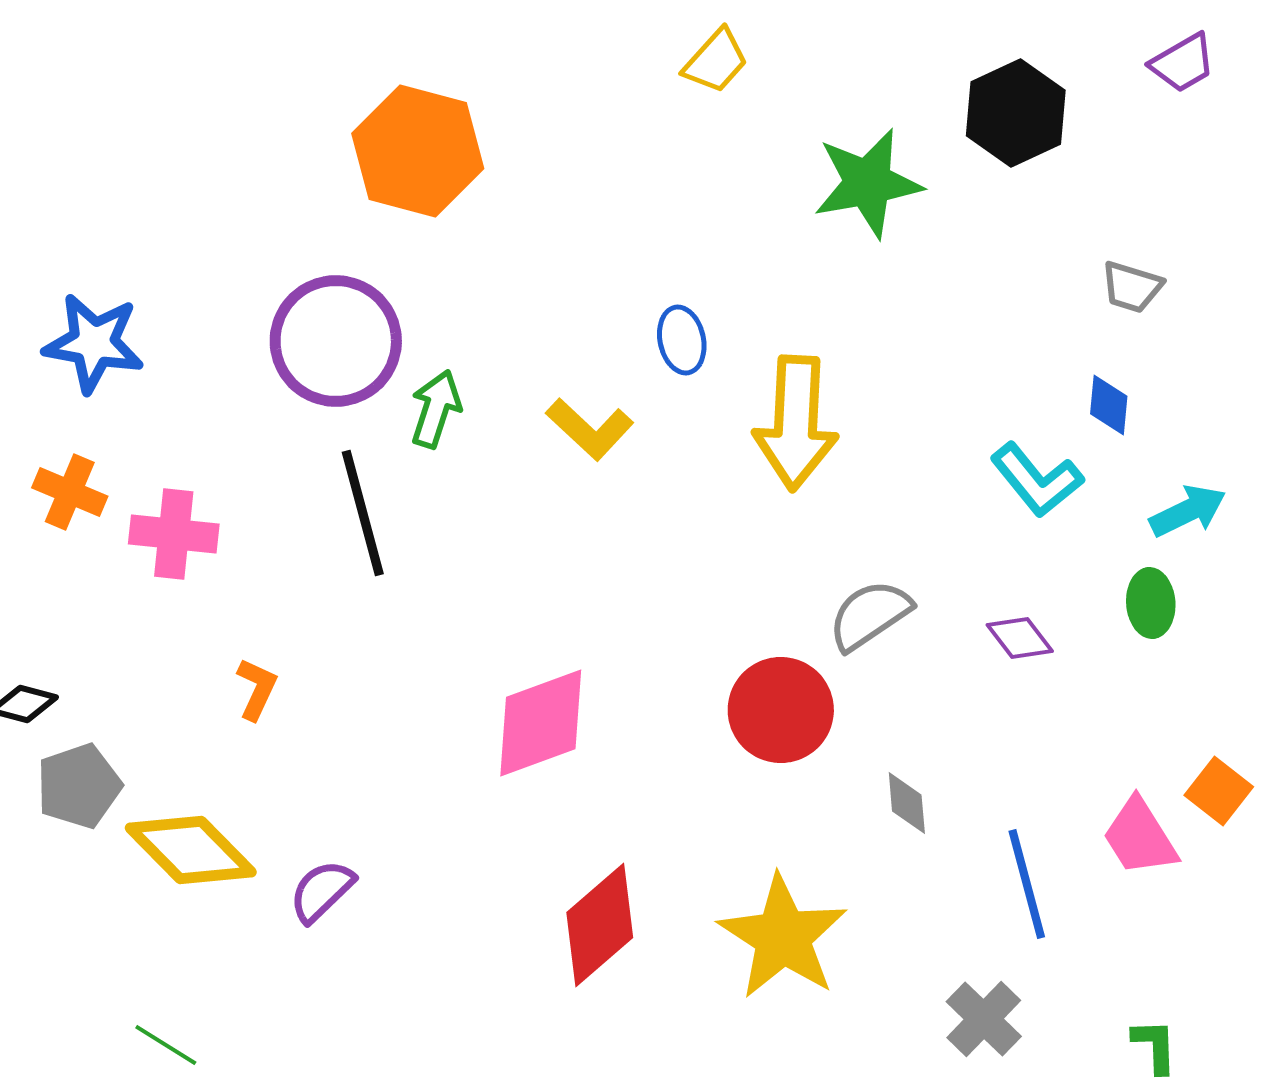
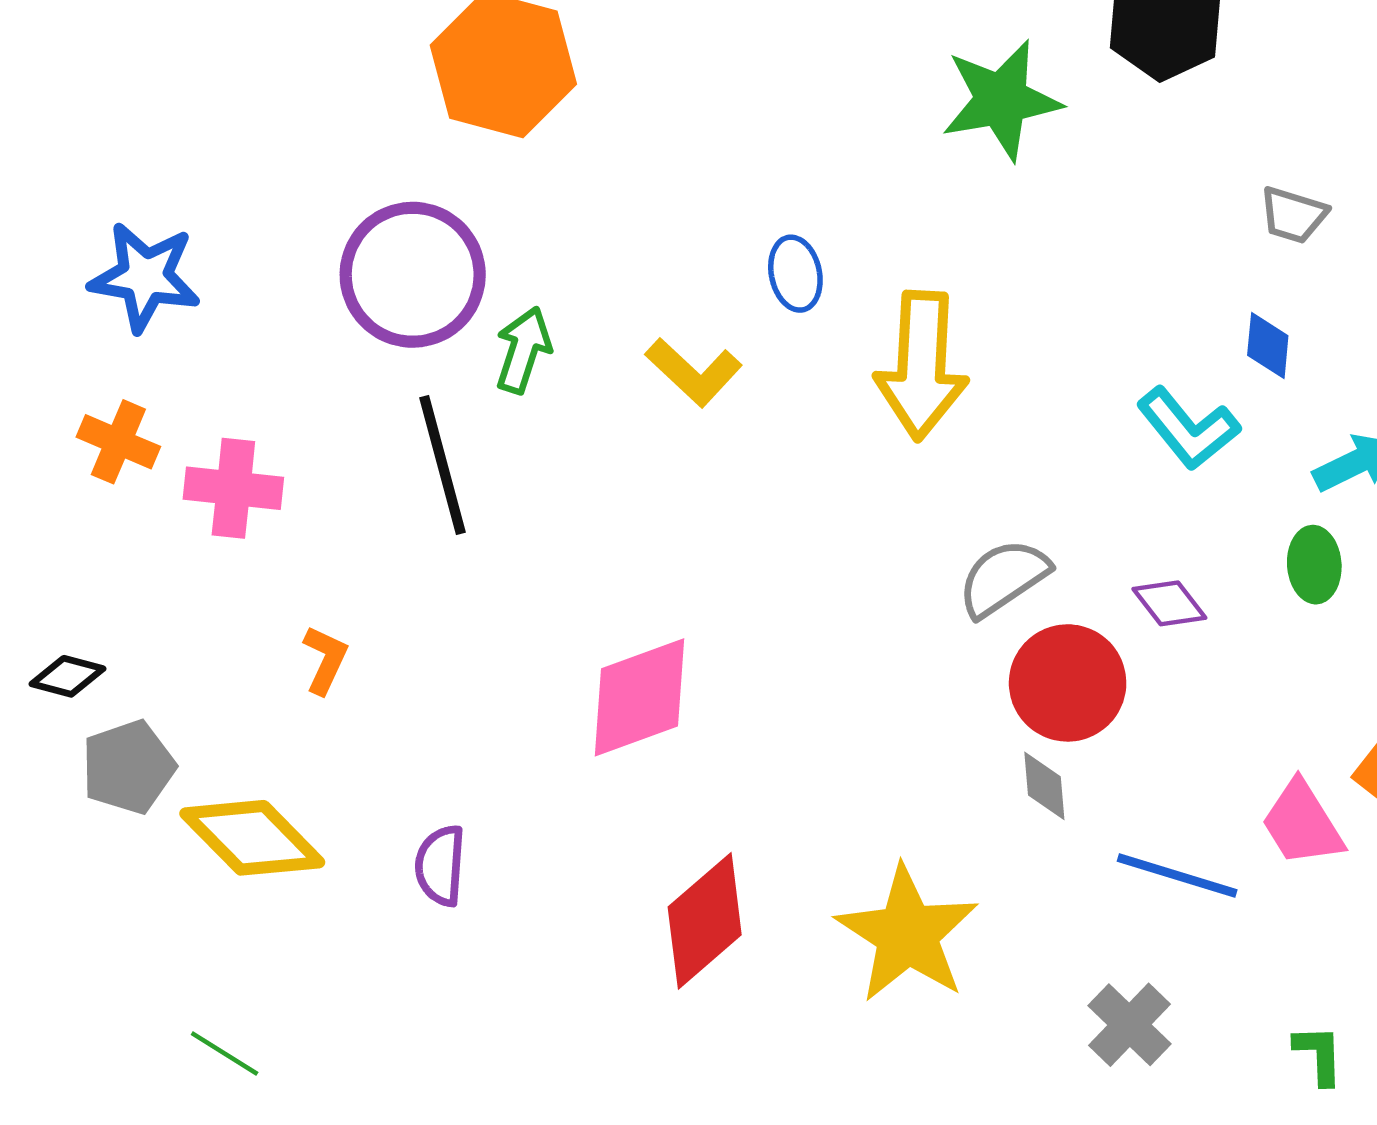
red circle: (781, 710) -> (1068, 683), moved
blue line: (1027, 884) -> (1177, 875), turned -58
purple semicircle: (322, 891) -> (440, 866), moved, turned -42

